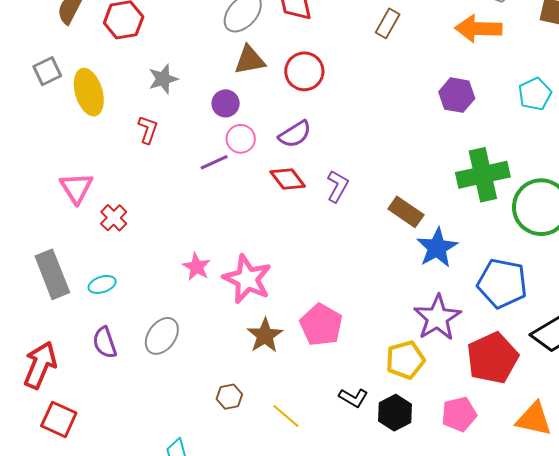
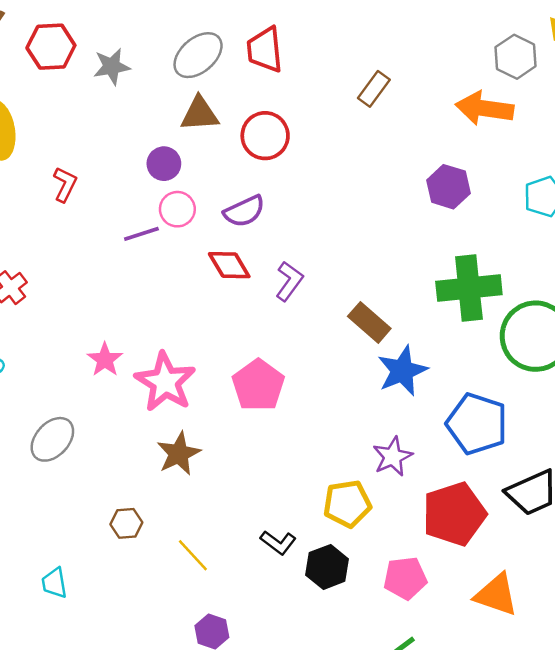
gray star: (163, 79) -> (112, 66), moved
purple star: (437, 318) -> (393, 457), size x0.7
pink pentagon: (321, 325) -> (258, 385), moved

